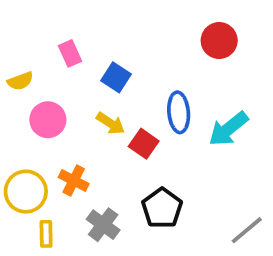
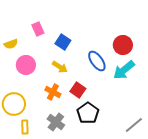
red circle: (219, 41) -> (123, 45), moved
blue ellipse: (179, 112) -> (97, 61), turned -30
red square: (144, 144) -> (78, 90), moved
orange cross: (74, 180) -> (53, 92), moved

